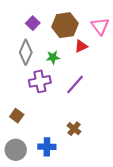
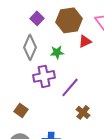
purple line: (75, 84) -> (70, 87), moved
brown cross: (74, 129) -> (83, 112), moved

